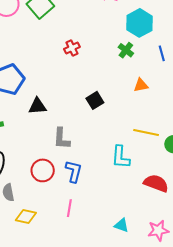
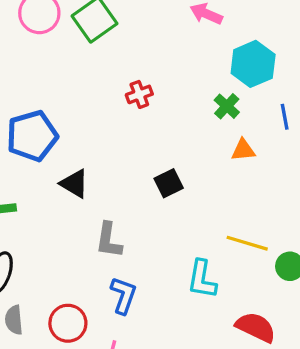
orange triangle: (141, 85) -> (243, 150), moved
black triangle: (37, 106) -> (74, 184), turned 30
red circle: (43, 170) -> (68, 323), moved

